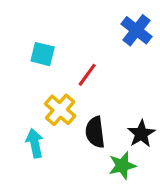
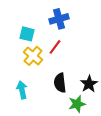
blue cross: (137, 30) -> (59, 19), moved, turned 36
yellow cross: (60, 110) -> (33, 56), moved

